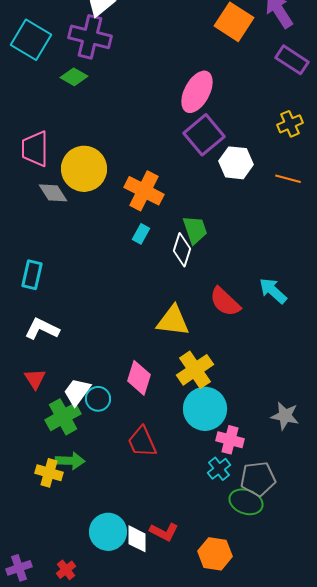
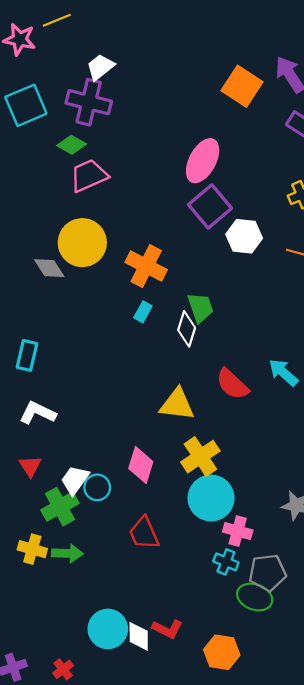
cyan square: (31, 40) -> (26, 105), turned 36
pink trapezoid: (35, 149) -> (89, 176), moved, turned 66
cyan cross: (219, 469) -> (226, 562), turned -30
yellow cross: (49, 473) -> (32, 549), moved

